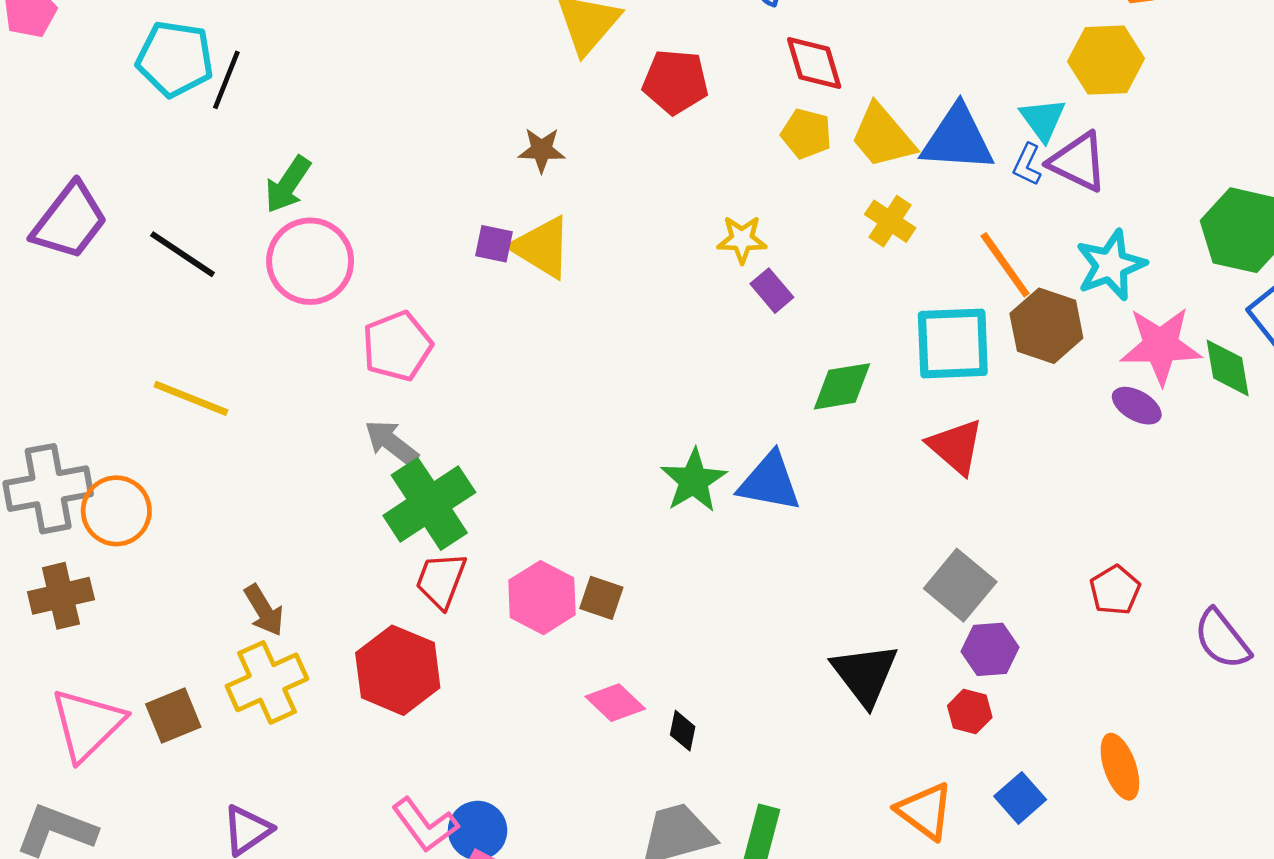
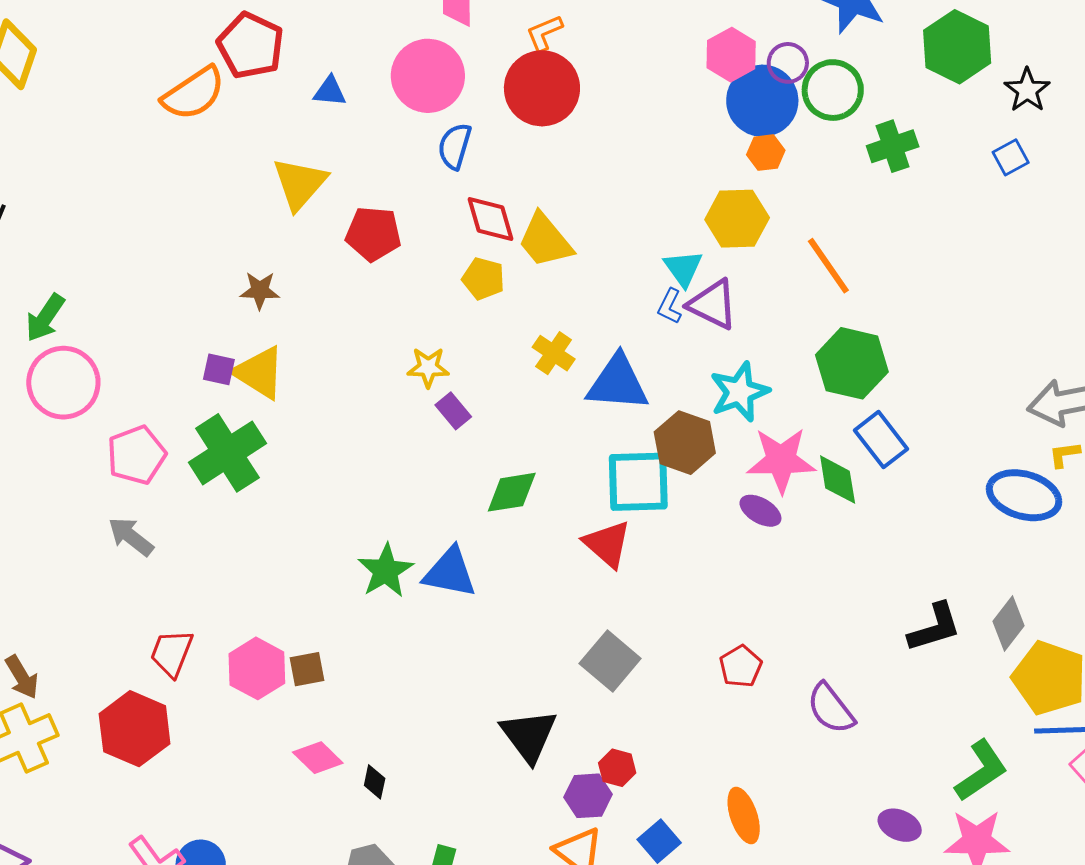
yellow trapezoid: (883, 136) -> (545, 240), moved
blue triangle: (958, 139) -> (618, 383), moved
orange line: (1005, 265) -> (828, 266), moved
cyan square: (953, 343) -> (638, 482), moved
green cross: (429, 504) -> (227, 453), moved
brown square: (601, 598) -> (307, 669), turned -30
purple hexagon: (990, 649) -> (588, 796), moved

